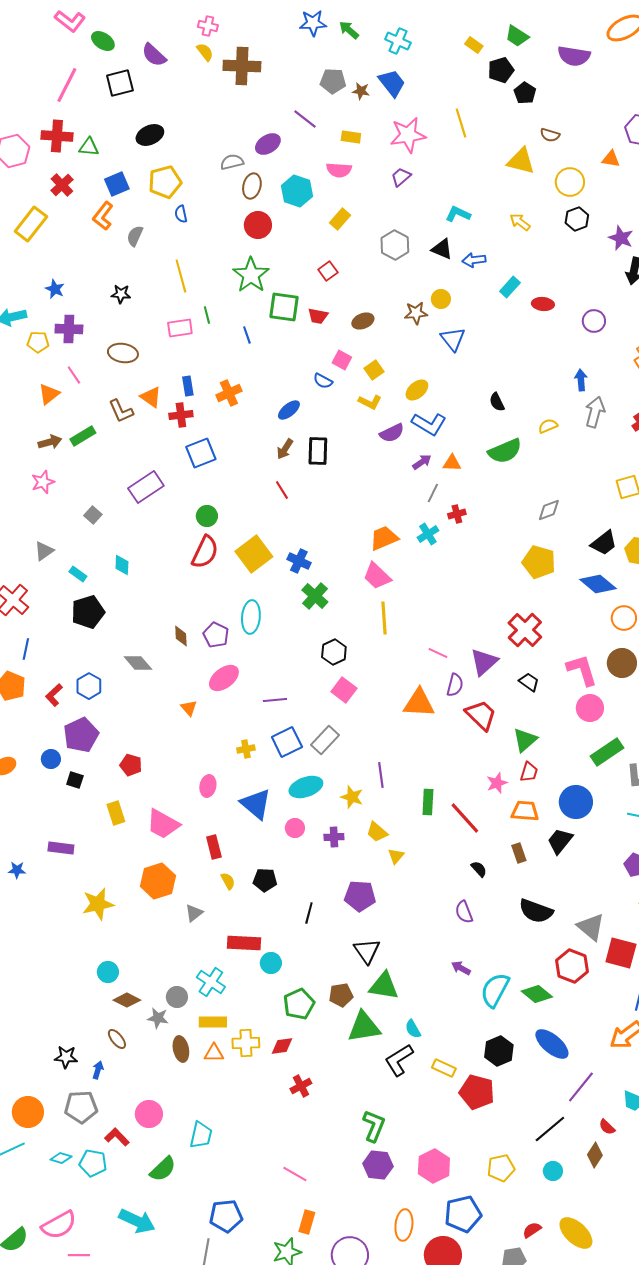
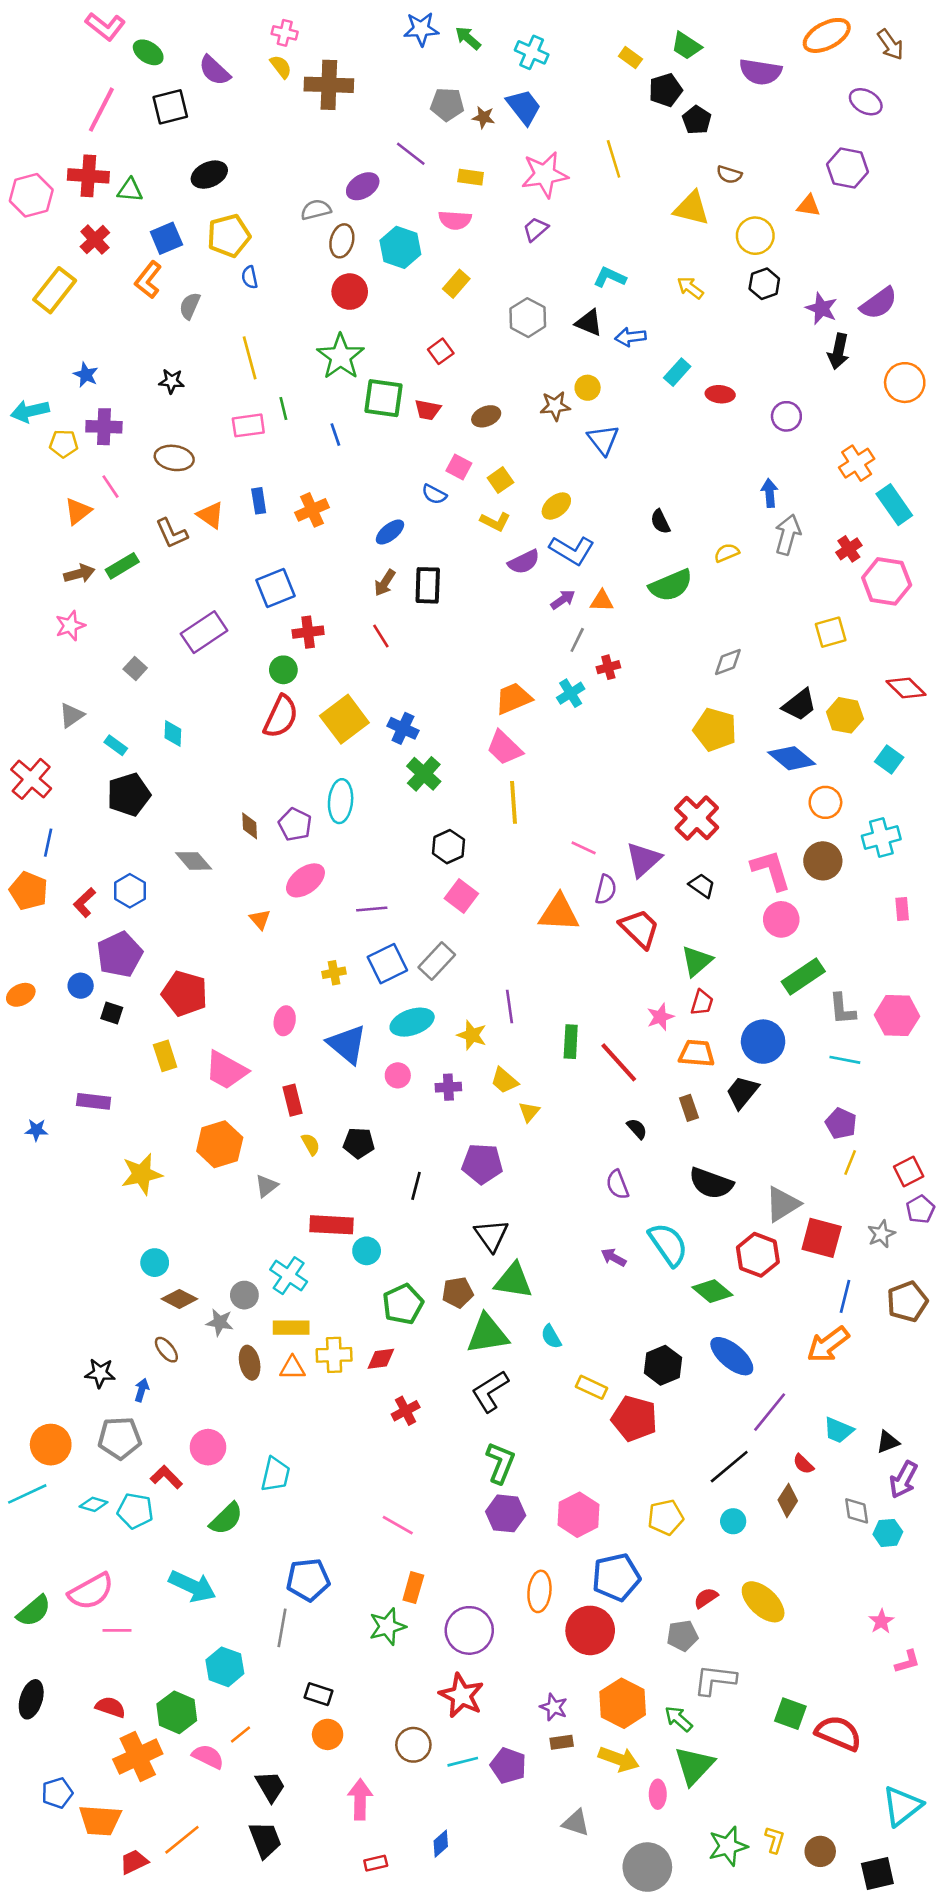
red cross: (181, 415) -> (308, 632), moved
red pentagon: (131, 765) -> (185, 993), size x1.6
gray triangle: (591, 927) -> (783, 1204), turned 48
cyan semicircle: (495, 990) -> (668, 1244), moved, turned 117
black L-shape: (399, 1060) -> (490, 1391), moved

